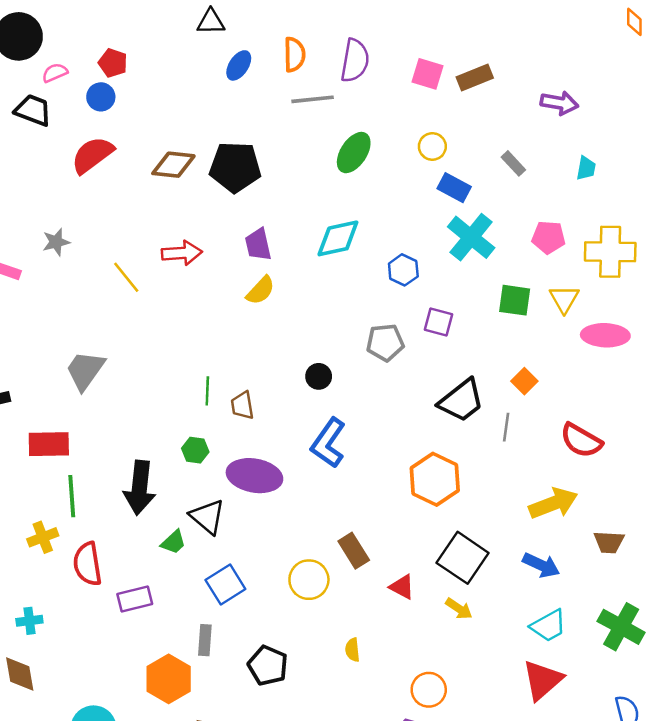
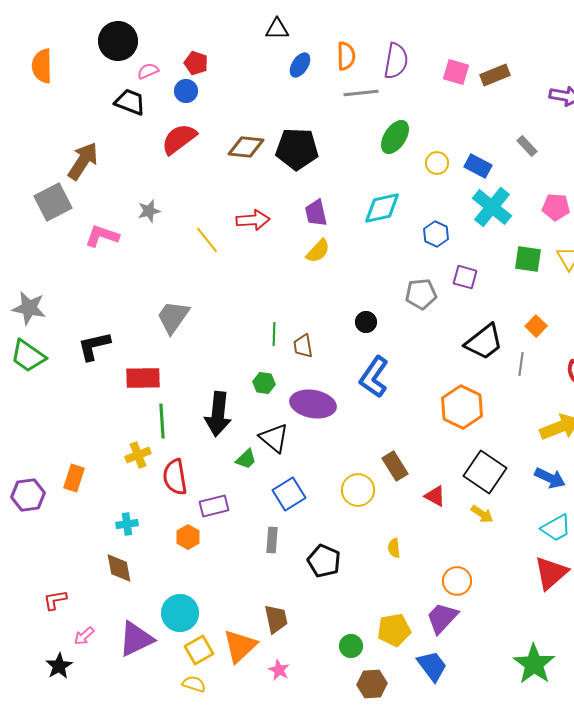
yellow circle: (432, 146) -> (437, 163), moved
orange hexagon: (169, 679) -> (188, 537), moved, size x0.6

